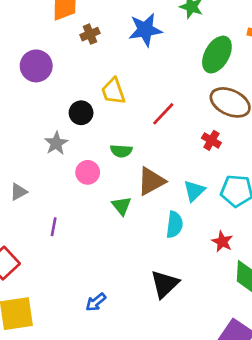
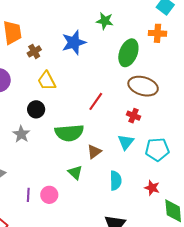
yellow trapezoid: (113, 91) -> (47, 81), moved
green semicircle: (121, 151) -> (69, 133), size x1.8
pink circle: (88, 172) -> (49, 195), moved
brown triangle: (151, 181) -> (94, 152), size x0.7
cyan triangle: (194, 191) -> (126, 142), moved

